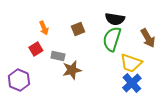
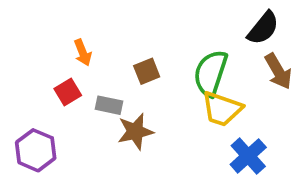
black semicircle: (115, 19) -> (263, 28), moved, turned -60
brown square: (78, 29) -> (147, 71), moved
yellow trapezoid: (131, 63) -> (222, 109), moved

